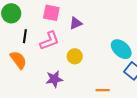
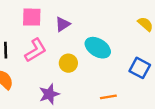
cyan ellipse: (121, 49) -> (98, 48), moved

